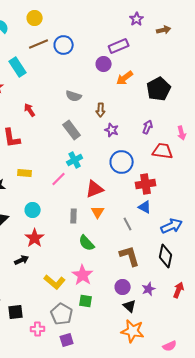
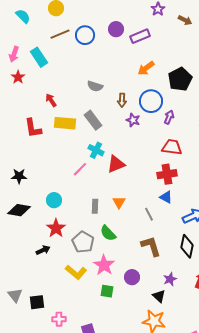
brown arrow: (164, 30) -> (185, 20), turned 40
purple circle: (104, 64) -> (116, 29), moved
red trapezoid: (163, 151) -> (172, 147), moved
cyan cross: (75, 160) -> (96, 150), turned -35
blue circle: (122, 162) -> (151, 101), moved
yellow rectangle: (25, 173) -> (65, 123), moved, size x1.5
red triangle: (95, 189) -> (116, 164), moved
purple circle: (123, 287) -> (132, 277), moved
black triangle: (130, 306) -> (159, 296), moved
gray pentagon: (62, 314) -> (83, 242), moved

